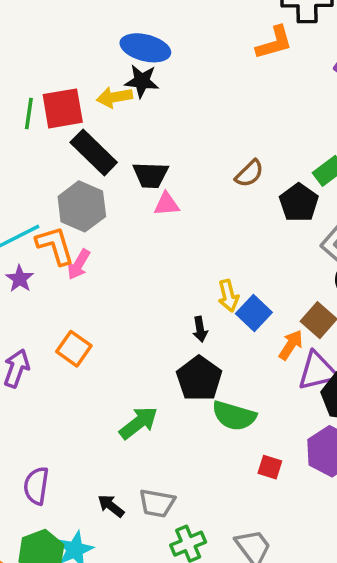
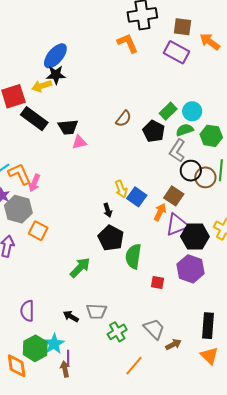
orange L-shape: (274, 43) -> (128, 43), turned -90
blue ellipse: (145, 48) -> (55, 56), turned -56
gray hexagon: (82, 206) -> (18, 209), moved
green semicircle: (234, 416) -> (133, 256), turned 90

